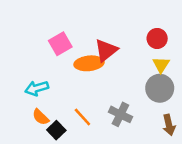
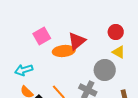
yellow triangle: (161, 65) -> (119, 52), turned -32
gray circle: (160, 88) -> (105, 70), moved

